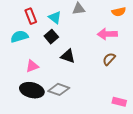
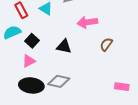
pink arrow: (107, 34) -> (87, 22), moved
black square: (51, 37) -> (32, 41), moved

